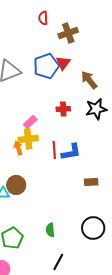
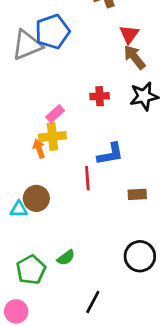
red triangle: (63, 63) -> (129, 34), moved
blue pentagon: (46, 66) -> (52, 32), moved
red line: (54, 150) -> (87, 178), moved
green semicircle: (50, 230) -> (66, 258), moved, turned -120

